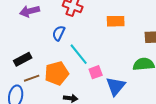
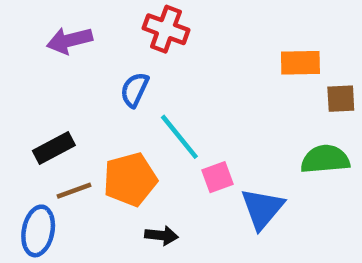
orange rectangle: (116, 21) -> (300, 63), moved

